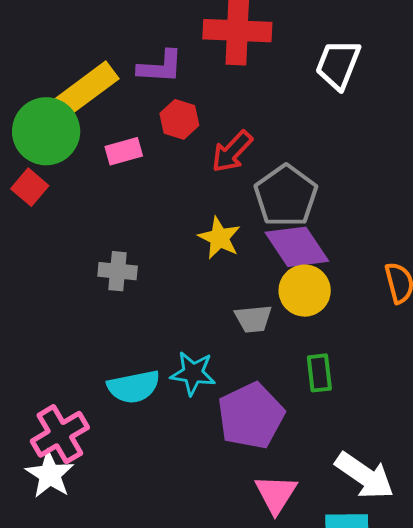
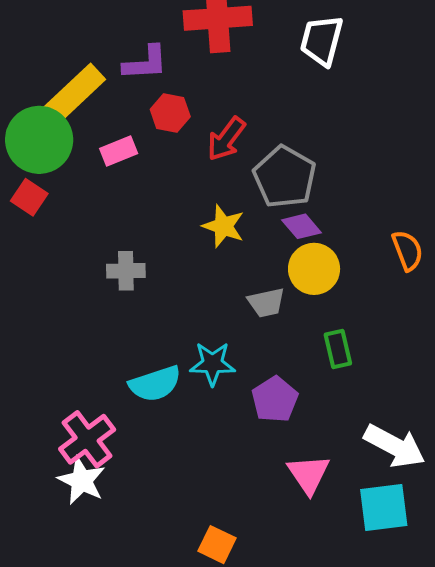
purple diamond: (297, 247) -> (301, 226), size x0.6
purple pentagon: (251, 416) -> (275, 399), size x0.7

